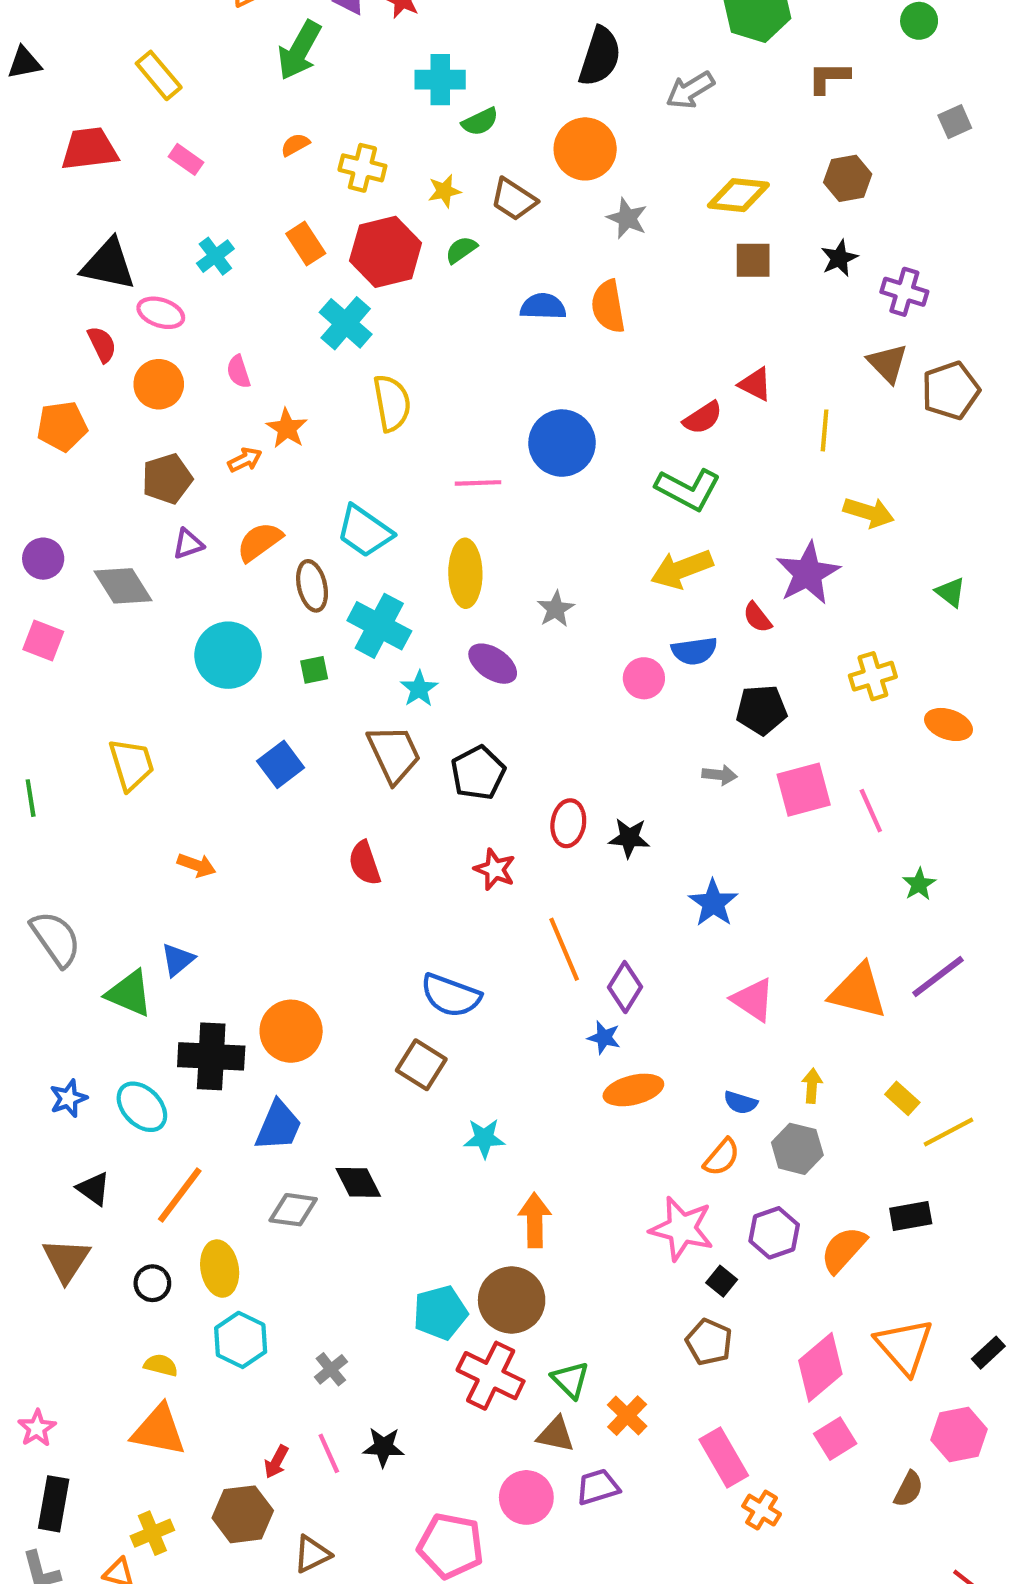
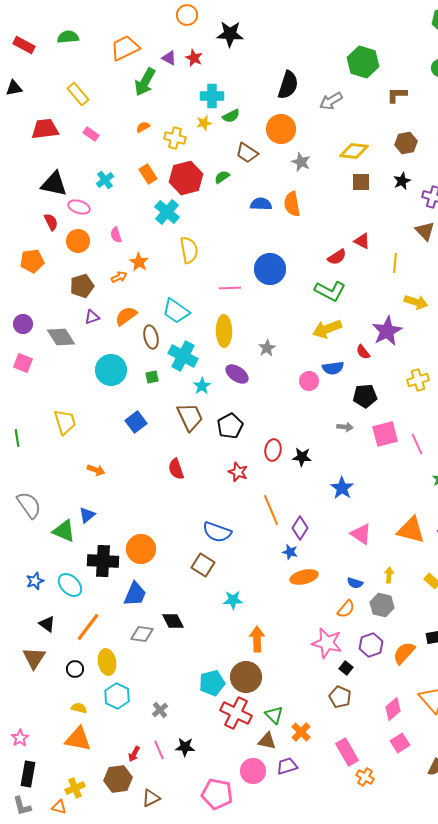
yellow star: (444, 191) -> (204, 123), moved
pink diamond: (820, 1367) -> (393, 709), size x0.7

